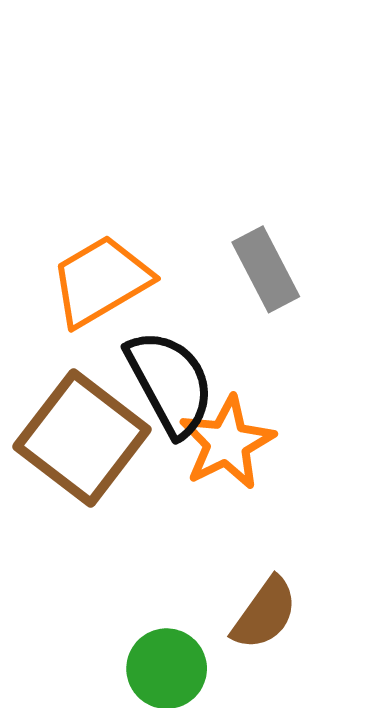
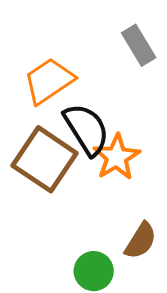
gray rectangle: (266, 269) -> (139, 45), moved

